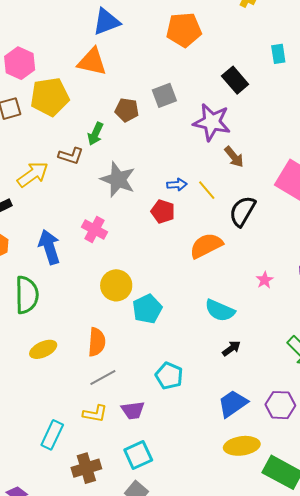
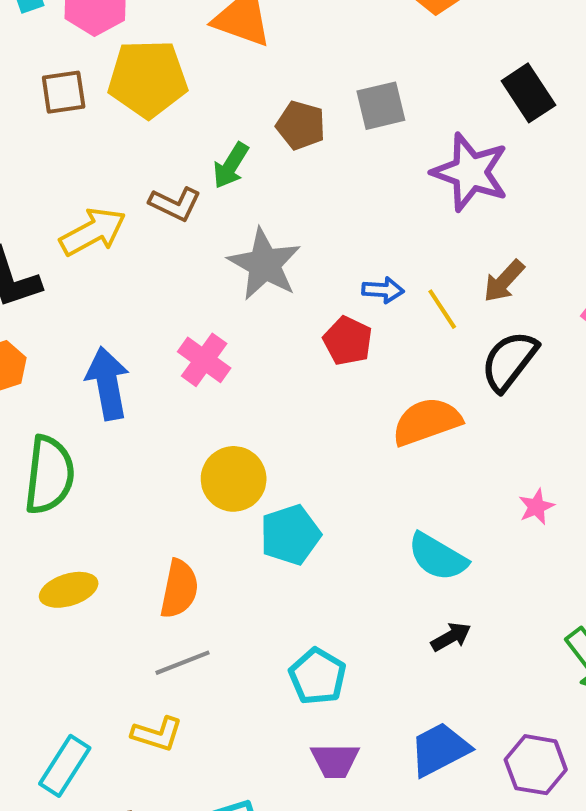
brown arrow: (234, 157) -> (504, 281), moved, turned 75
purple trapezoid: (133, 410) -> (335, 761), moved

